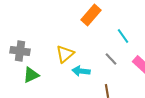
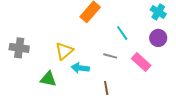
gray line: (111, 59) -> (110, 56), turned -32
green triangle: (31, 75) -> (48, 79), moved, turned 36

